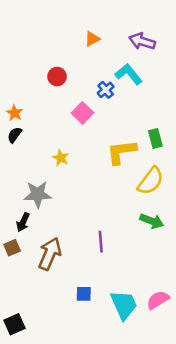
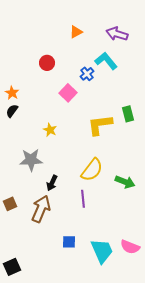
yellow semicircle: (151, 181) -> (92, 170), moved
black arrow: (23, 222) -> (52, 183), moved
pink semicircle: (158, 300) -> (130, 247), turned -126

